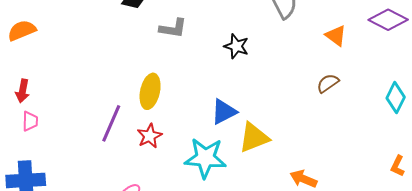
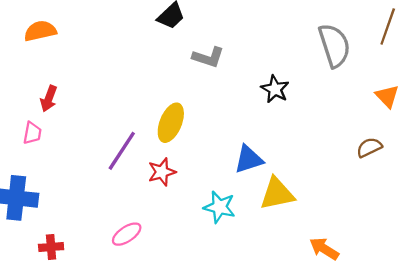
red arrow: (23, 91) -> (49, 99), moved
cyan star: (205, 158) -> (219, 207), size x0.7

